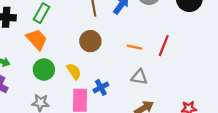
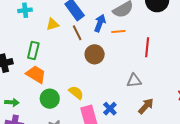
brown circle: (90, 41) -> (95, 54), moved
orange line: (134, 47) -> (118, 31), moved
blue cross: (101, 87) -> (110, 109), moved

